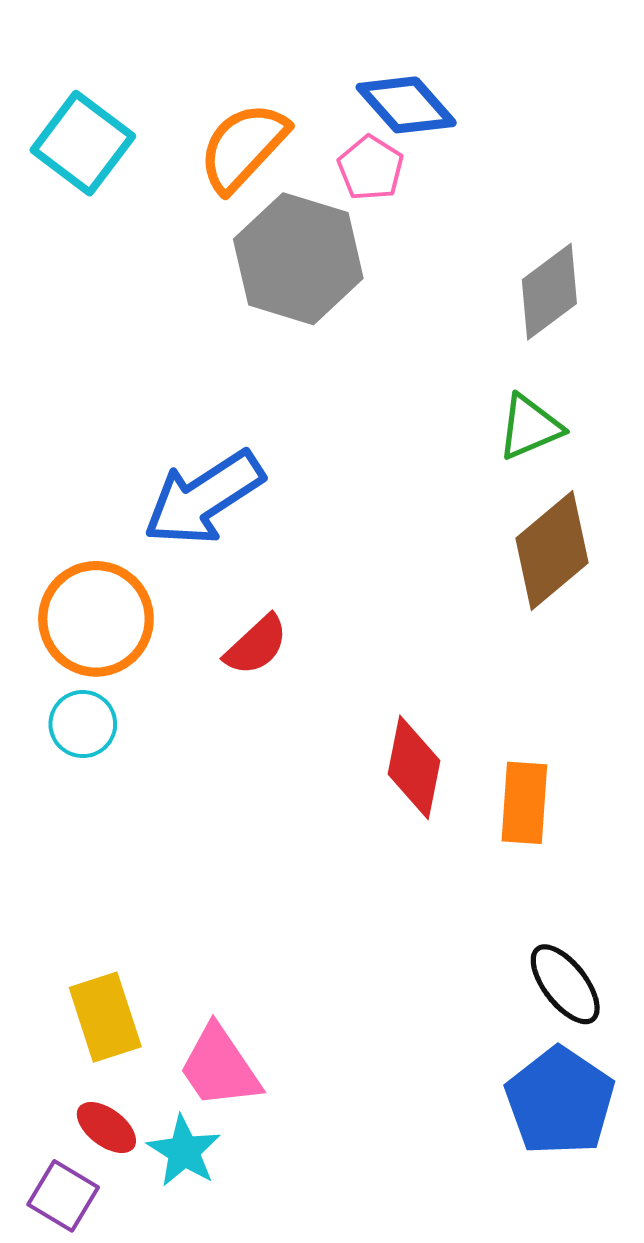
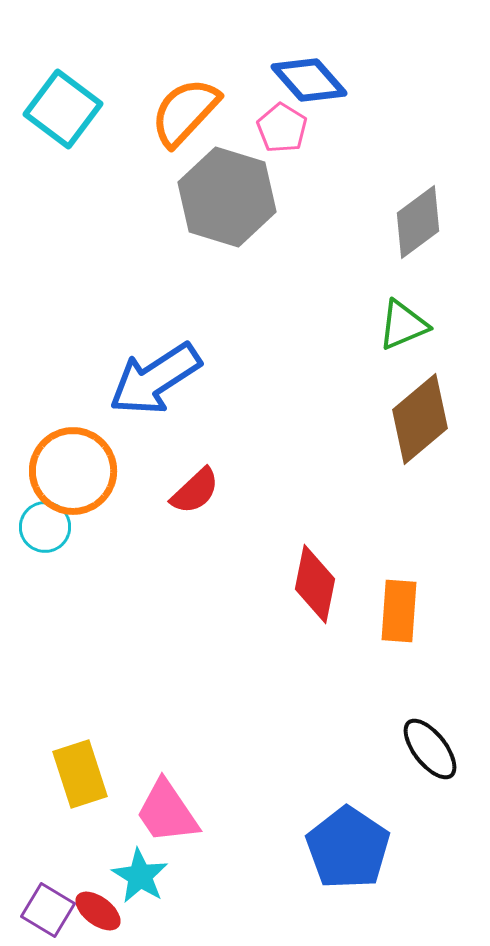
cyan circle: (83, 724) -> (45, 527), moved
blue pentagon: (560, 1101) -> (348, 848), moved
red ellipse: (106, 1128) -> (98, 911), moved

